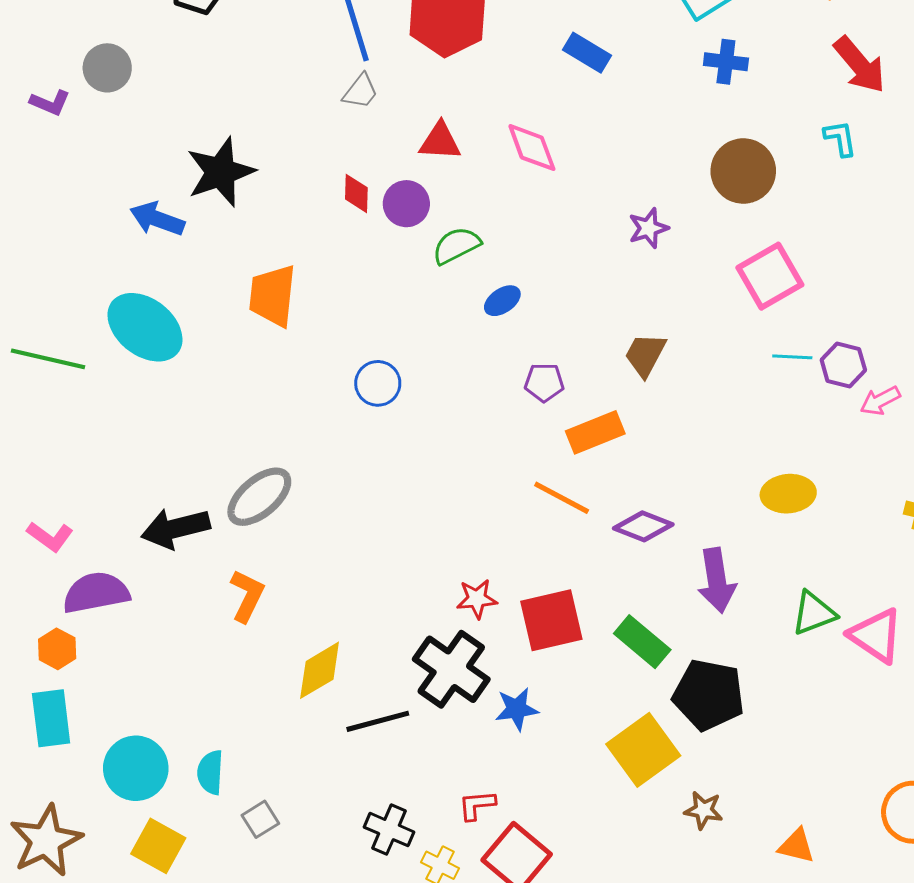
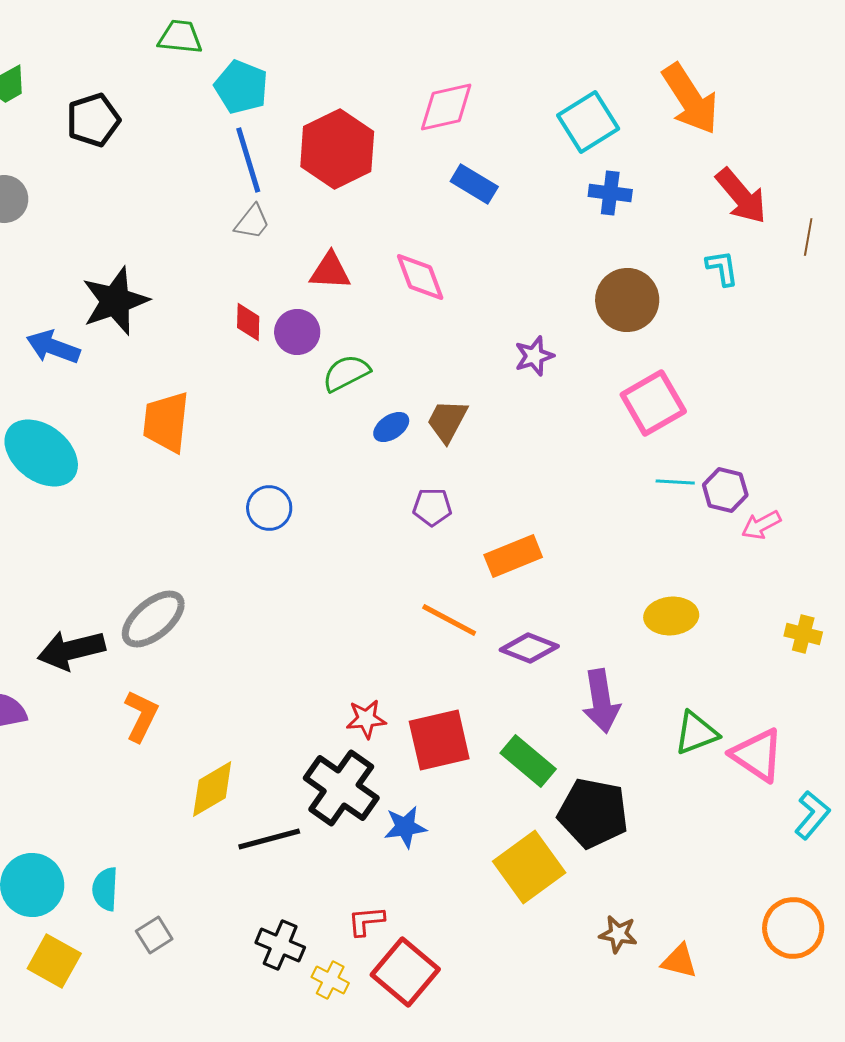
brown trapezoid: (645, 355) -> (447, 421), moved
orange rectangle: (595, 432) -> (513, 556), moved
brown star: (703, 810) -> (618, 934), moved

